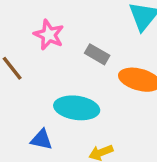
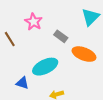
cyan ellipse: (77, 108) -> (45, 67), turned -40

